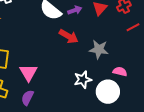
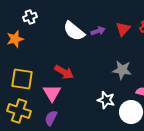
red arrow: (69, 36) -> (64, 72), moved
white star: (83, 80) -> (106, 100), turned 30

